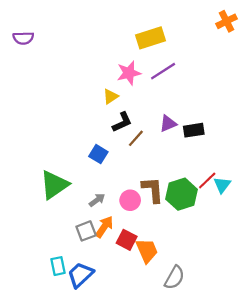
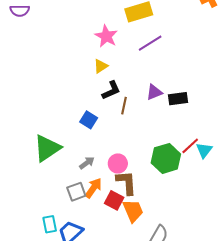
pink star: (129, 73) -> (106, 36), moved, turned -30
brown line: (136, 138) -> (124, 106), turned -30
brown L-shape: (153, 190) -> (126, 183), moved

